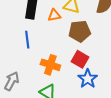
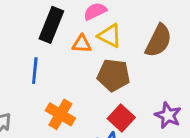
red square: (80, 59) -> (121, 118), moved

